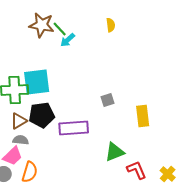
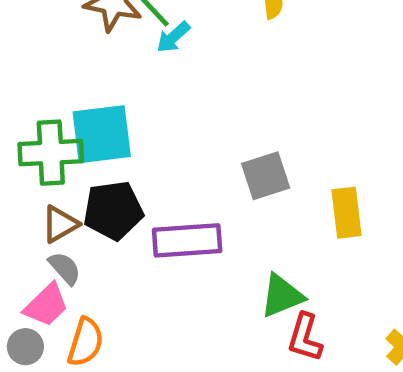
gray square: (108, 100) -> (266, 176), size x1.5
gray semicircle: (21, 140) -> (65, 268), turned 42
red L-shape: (137, 170) -> (305, 337), moved, turned -140

